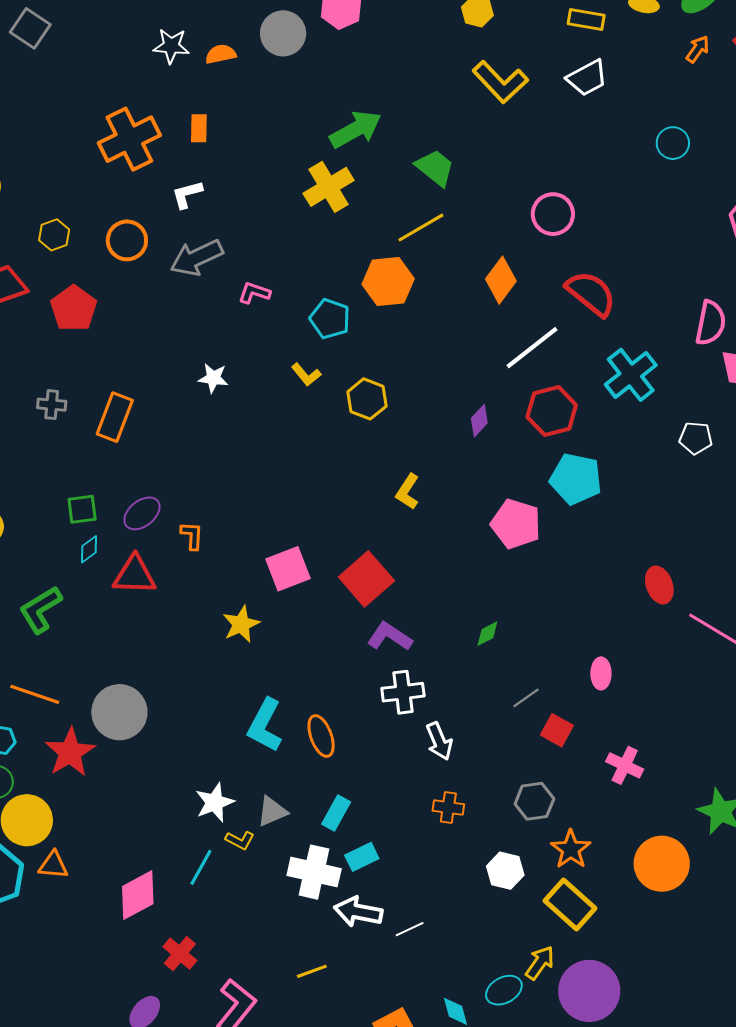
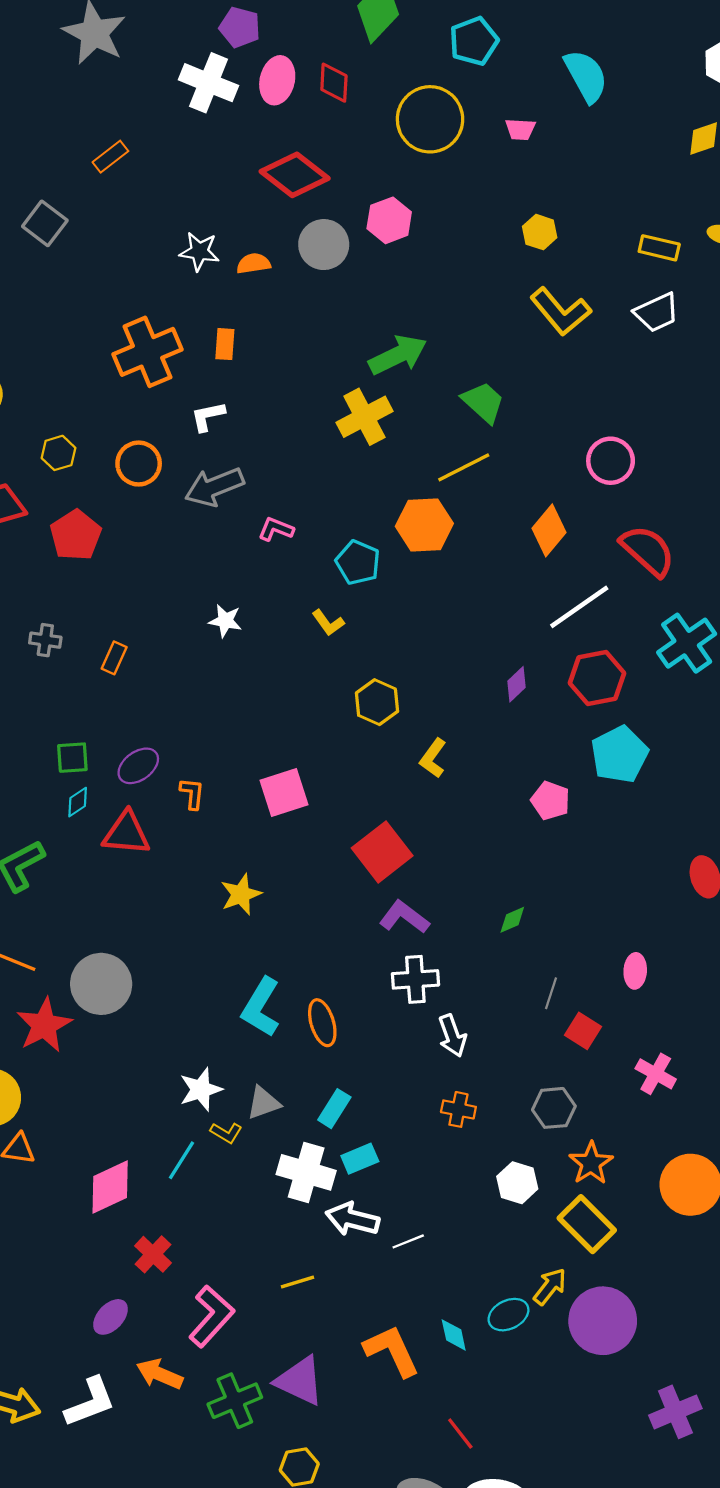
yellow hexagon: (367, 399) -> (377, 702), moved
orange rectangle: (115, 417) -> (114, 658), size x0.6
cyan pentagon: (576, 479) -> (619, 754), turned 30
pink pentagon: (516, 524) -> (550, 801), size x0.7
pink square: (288, 569) -> (284, 793), moved
gray line: (526, 698) -> (551, 993), turned -40

